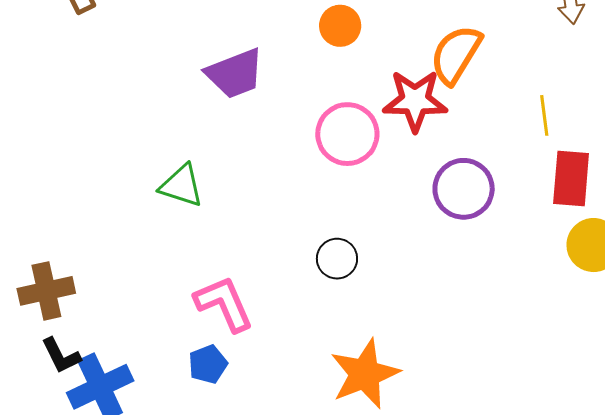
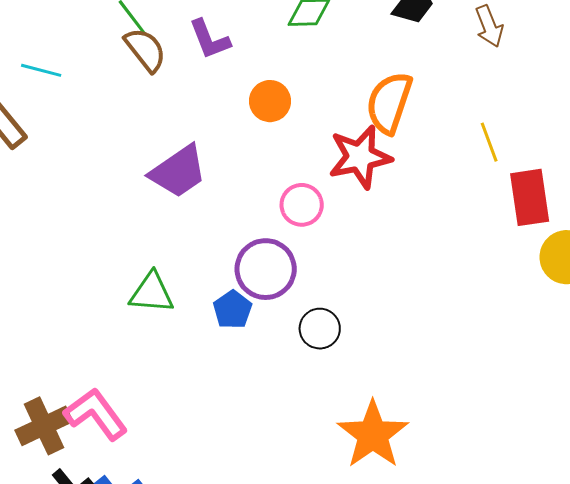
pink circle: (347, 134) -> (302, 205), size x0.7
purple circle: (464, 189) -> (266, 269), moved
pink L-shape: (224, 304) -> (96, 414), moved
blue pentagon: (208, 364) -> (233, 310), moved

